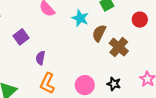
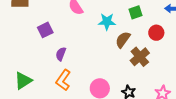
cyan star: (80, 18) -> (107, 22), turned -30
red circle: (140, 20) -> (156, 33), moved

